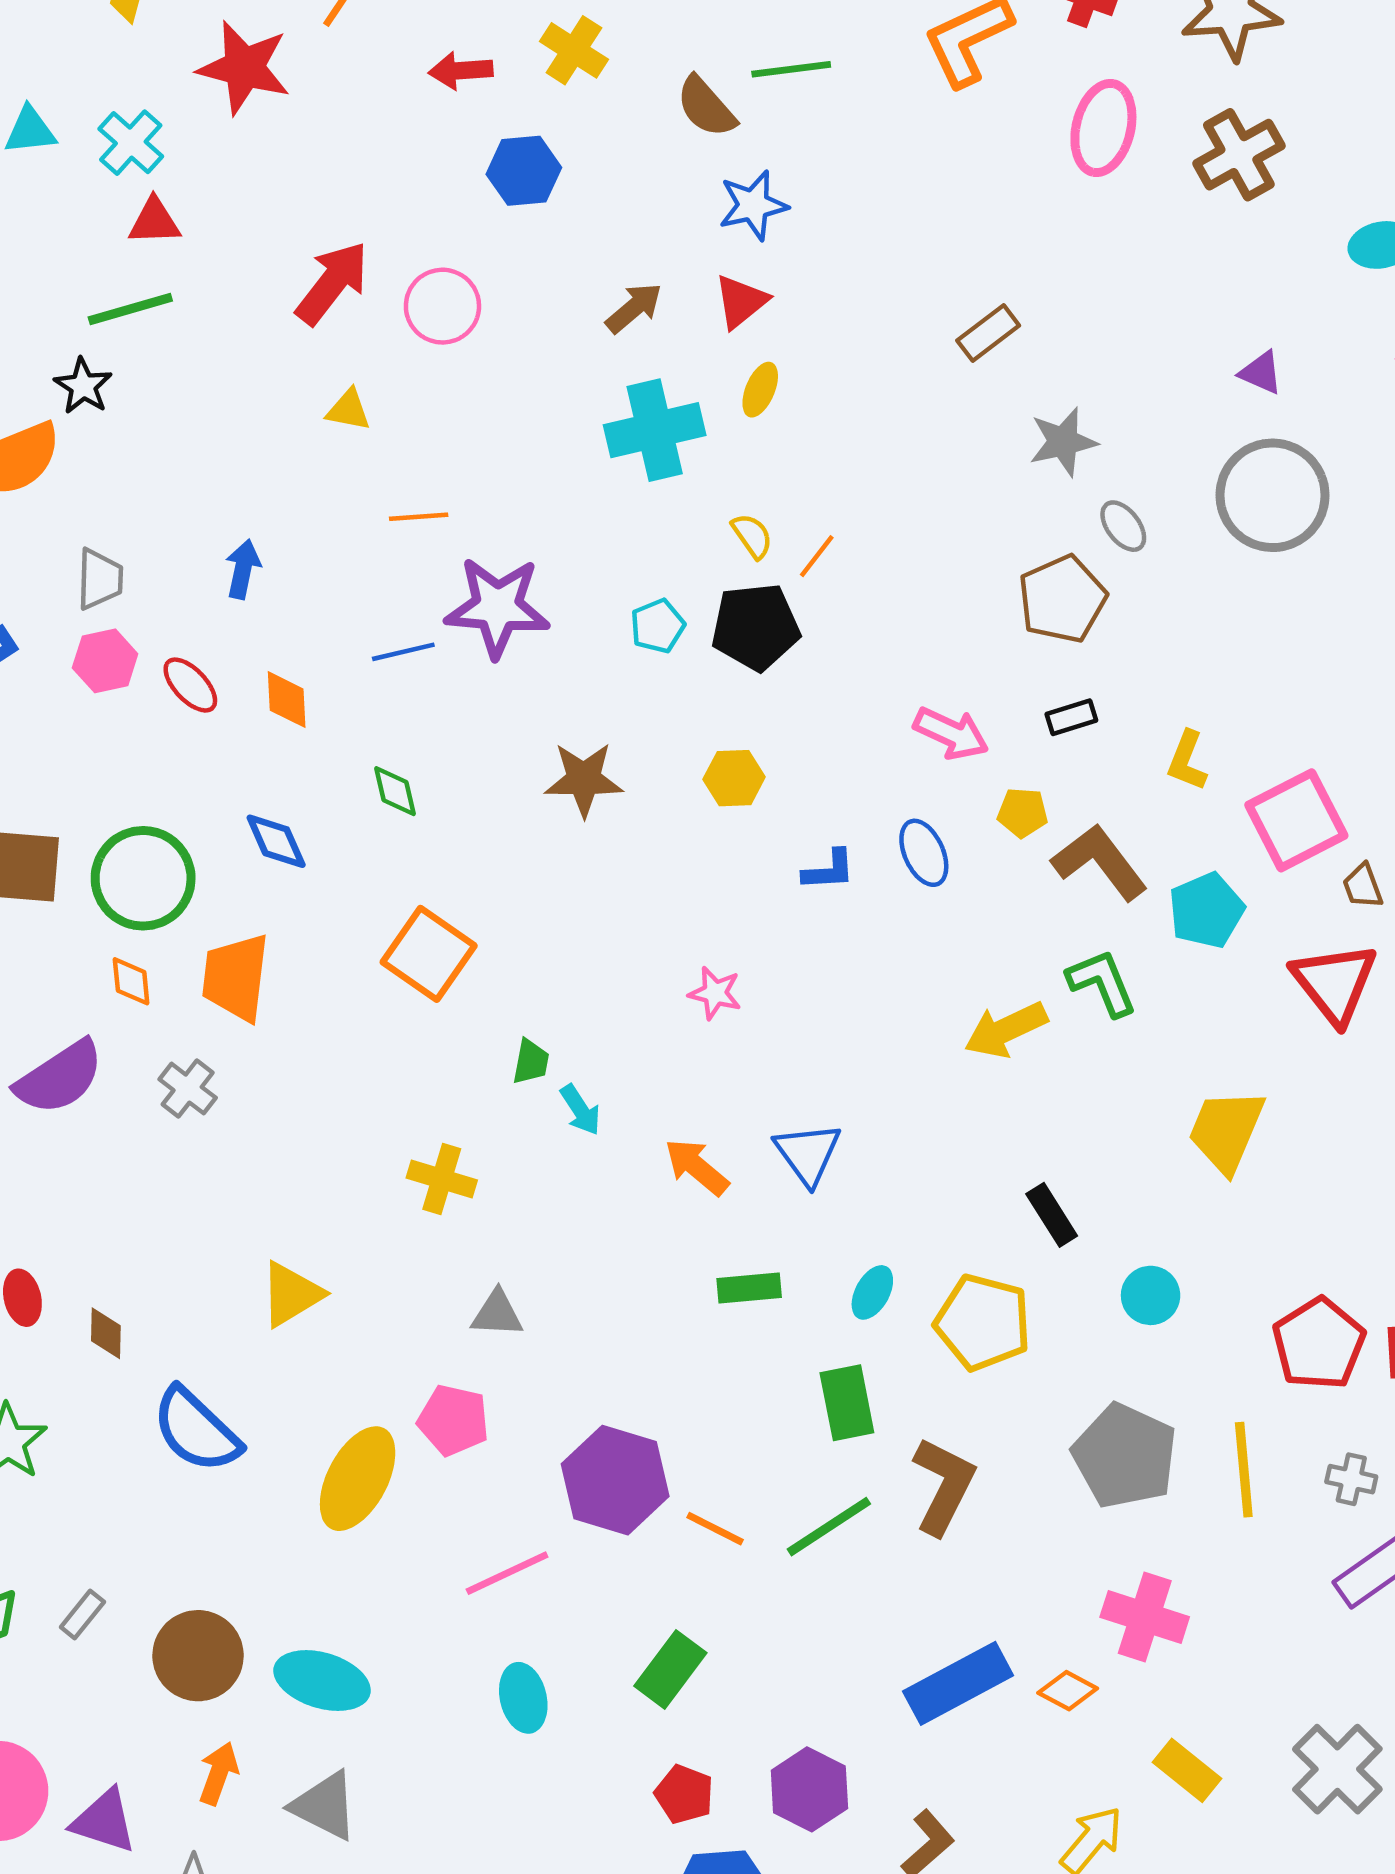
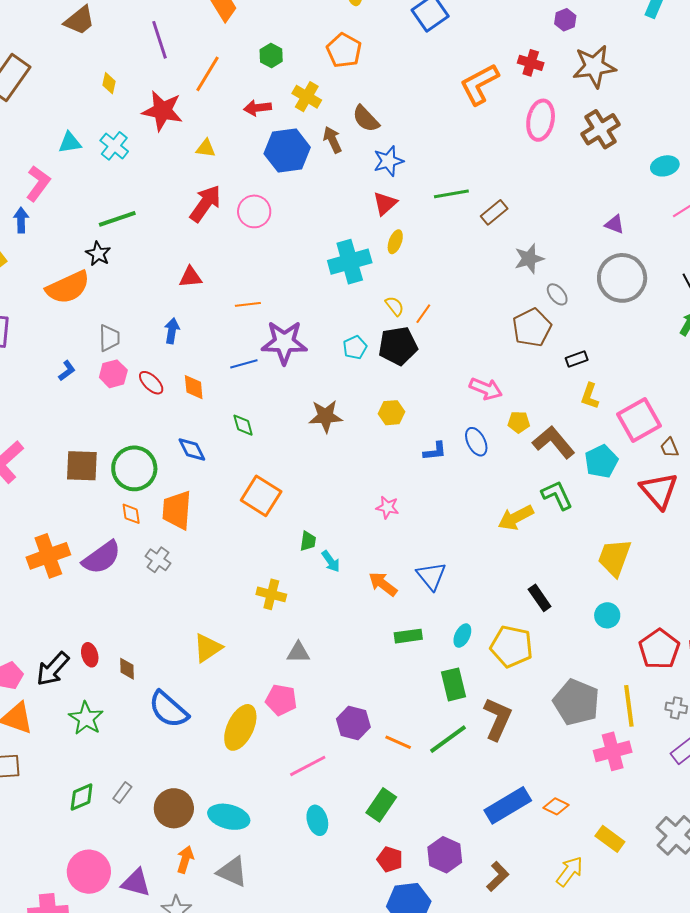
green line: (791, 69) -> (451, 194), moved
blue hexagon: (524, 171) -> (287, 150), size x1.4
red triangle: (154, 221) -> (190, 277), moved
brown arrow: (634, 308) -> (332, 140), moved, turned -72
yellow triangle: (348, 410) -> (206, 148), moved
black rectangle: (1071, 717) -> (577, 359), moved
cyan circle: (1151, 1295) -> (607, 615), moved
purple hexagon: (615, 1480) -> (353, 723), size x0.7
pink cross: (1145, 1617) -> (613, 751), moved, turned -30

